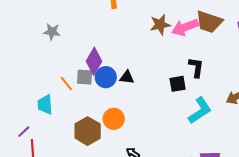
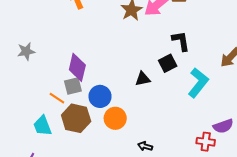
blue circle: (106, 77) -> (100, 96), moved
black triangle: (127, 77) -> (143, 79), moved
brown hexagon: (88, 131) -> (76, 118), moved

